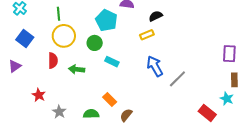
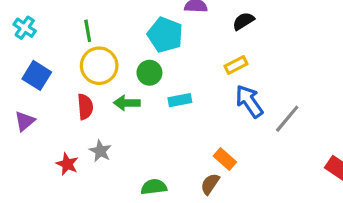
yellow rectangle: (147, 35) -> (236, 65), moved
cyan rectangle: (112, 62) -> (180, 100), turned -32
green arrow: (77, 69) -> (127, 103), moved
orange rectangle: (110, 100) -> (225, 159), moved
gray star: (59, 112) -> (100, 151), moved

